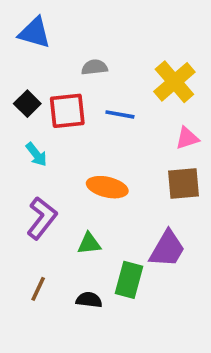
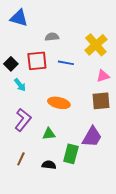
black square: (27, 104) -> (11, 64), moved

